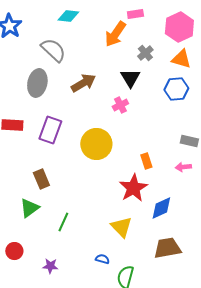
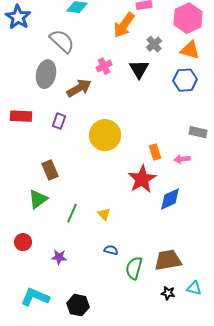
brown arrow: (83, 83) -> (79, 88), moved
pink cross: (120, 105) -> (104, 66), moved
purple rectangle: (50, 130) -> (59, 121), size x0.6
pink arrow: (183, 167) -> (182, 159), moved
yellow triangle: (121, 227) -> (104, 214), moved, size x0.6
brown trapezoid: (167, 248) -> (168, 260), moved

